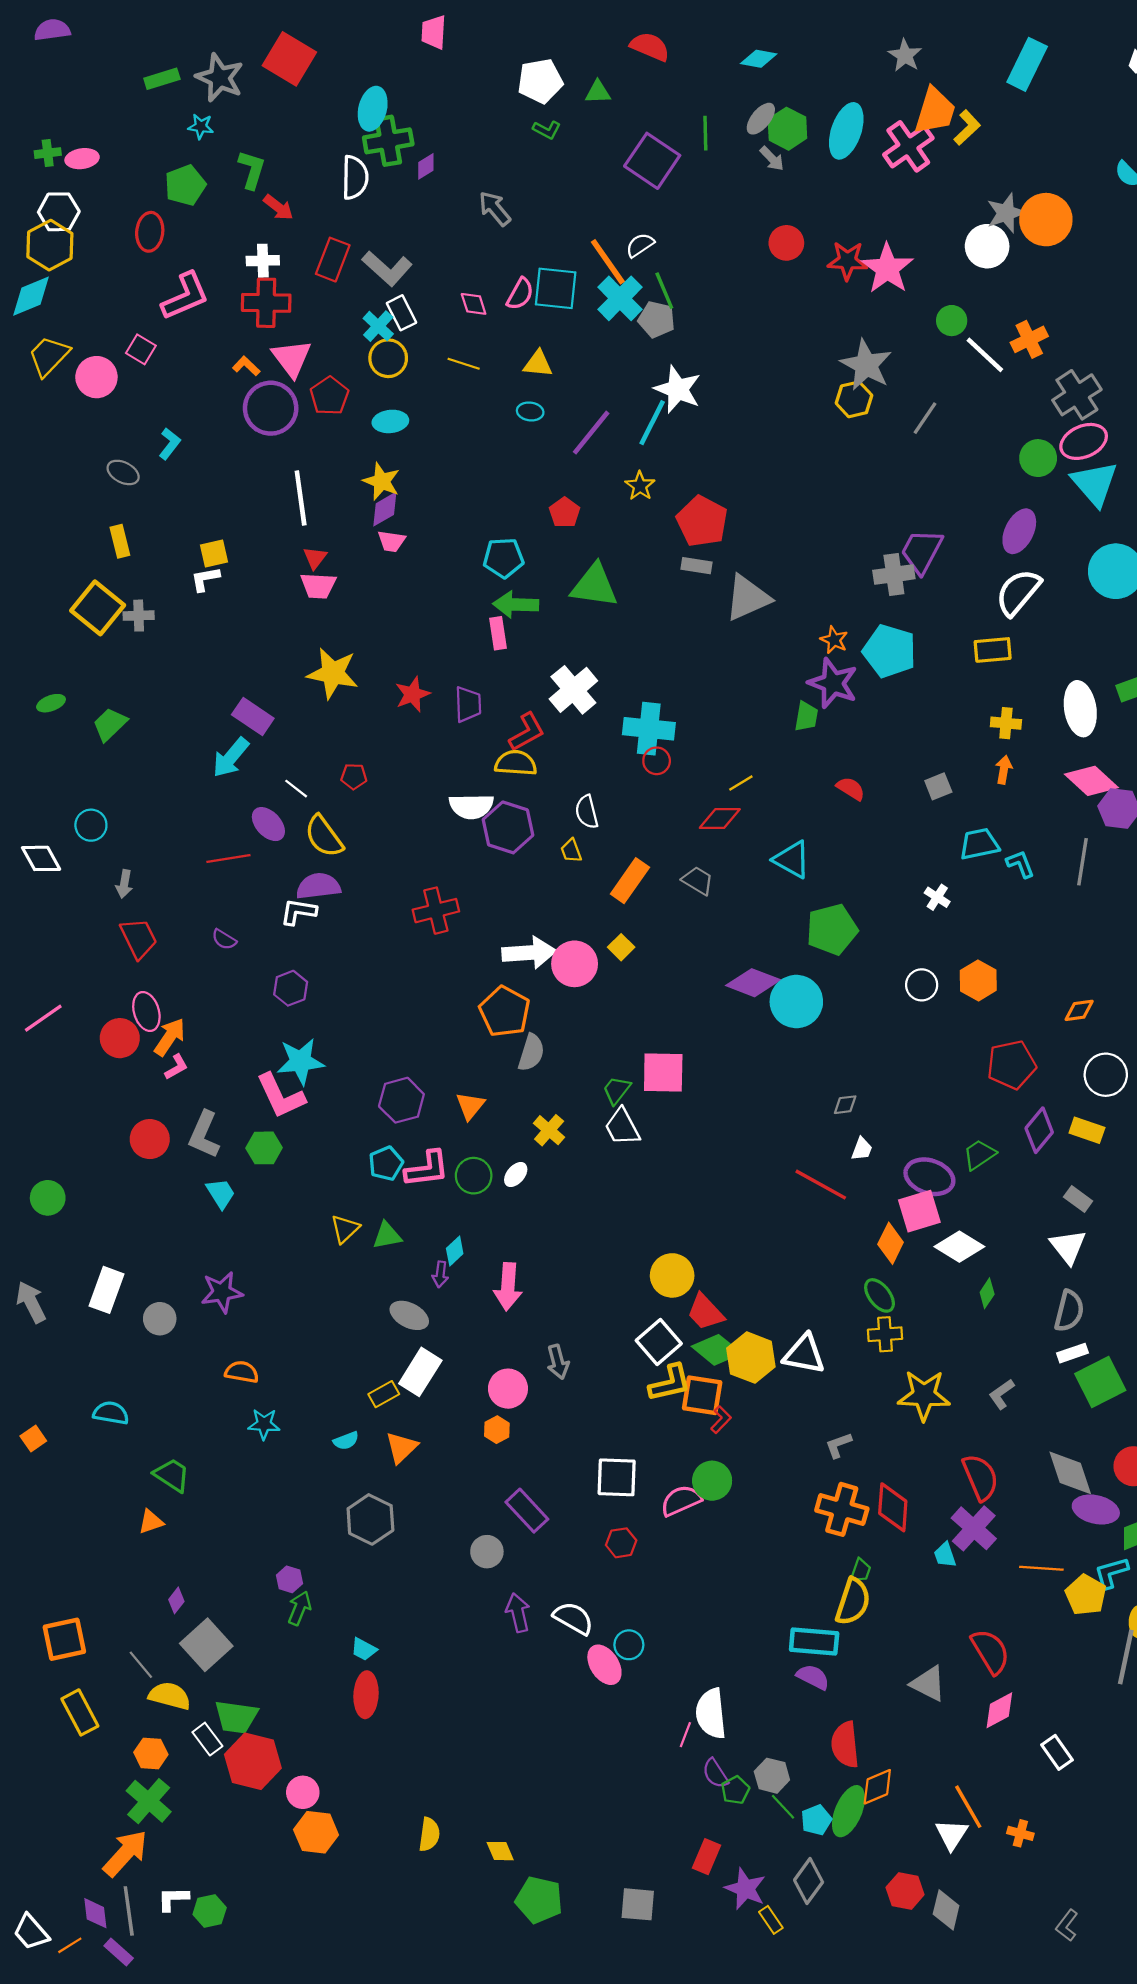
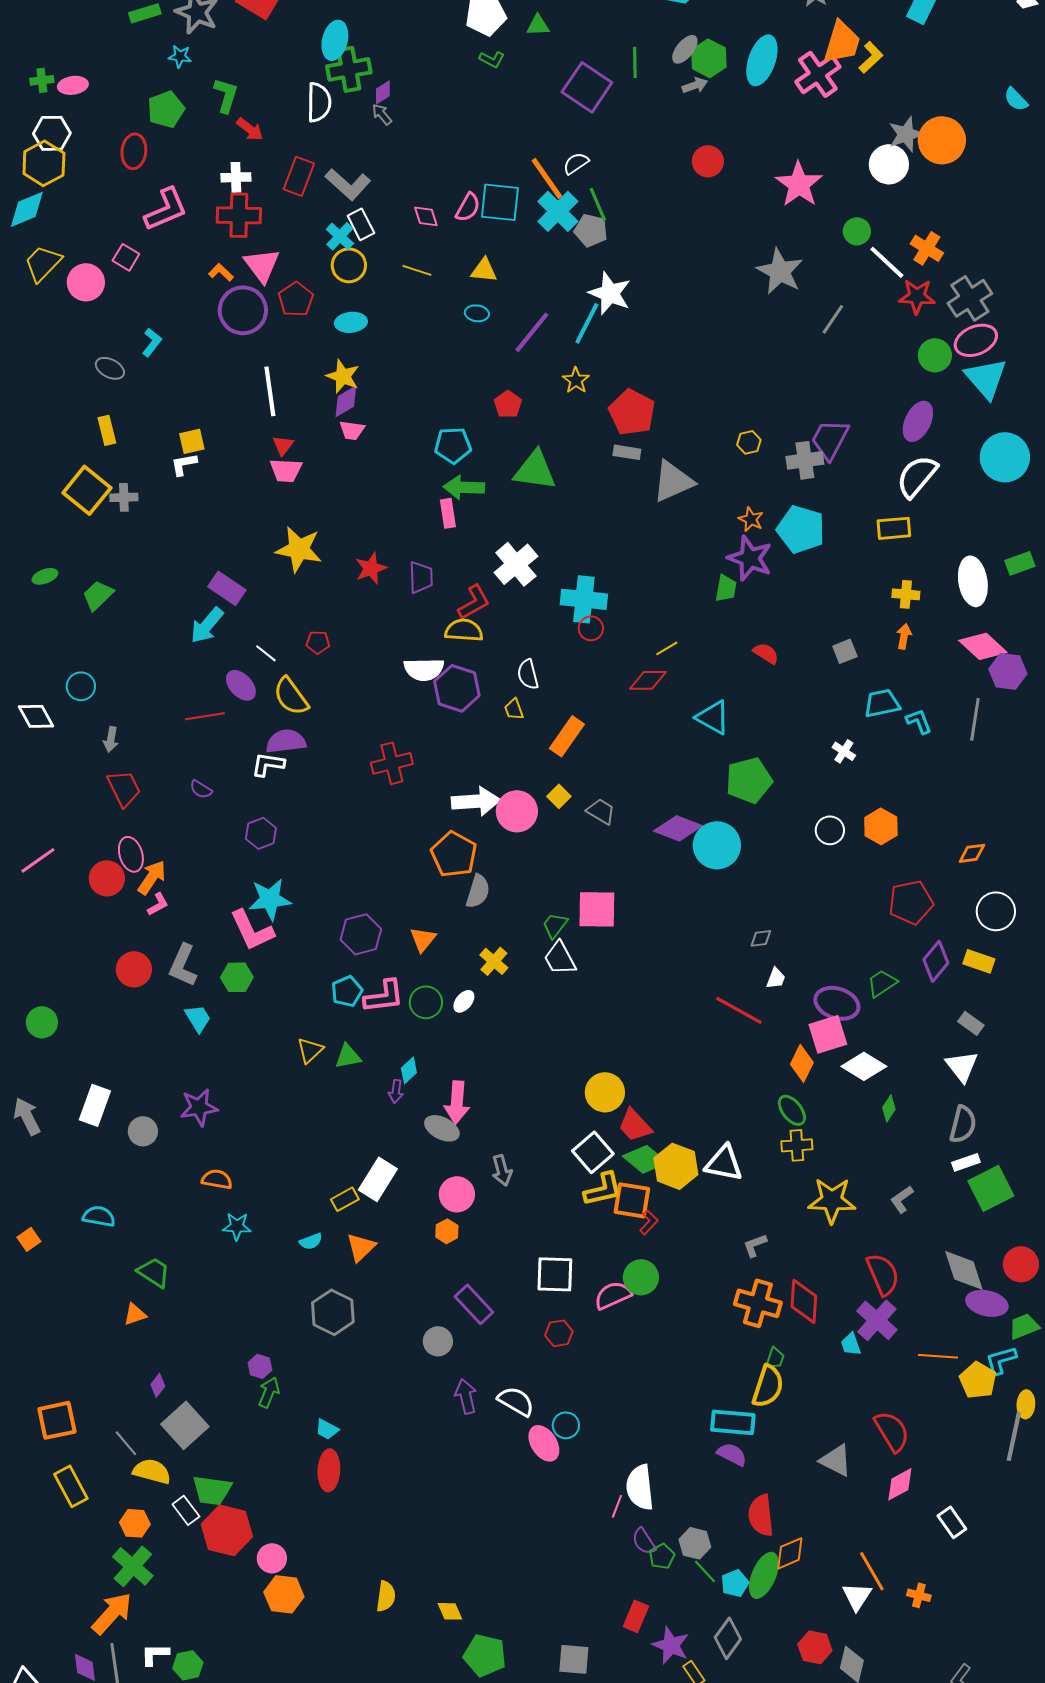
gray arrow: (772, 159) -> (695, 85), turned -65
gray arrow: (495, 209) -> (382, 114), moved, size x0.7
red star: (847, 261) -> (917, 296), moved
orange cross: (1029, 339) -> (927, 248), turned -32
yellow hexagon: (854, 399) -> (749, 442), moved, size x0.7
gray trapezoid: (698, 881) -> (601, 811), moved
gray ellipse: (409, 1315) -> (442, 1128), moved

